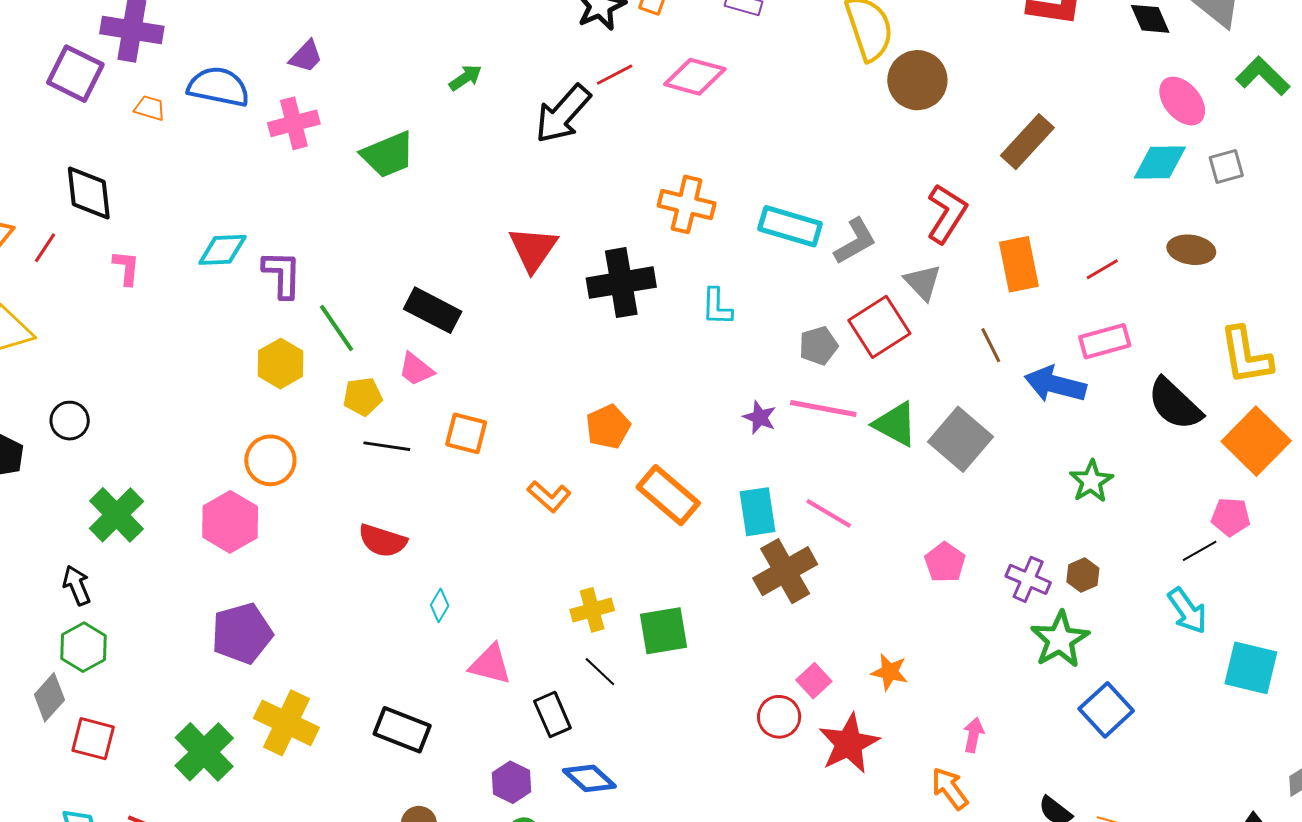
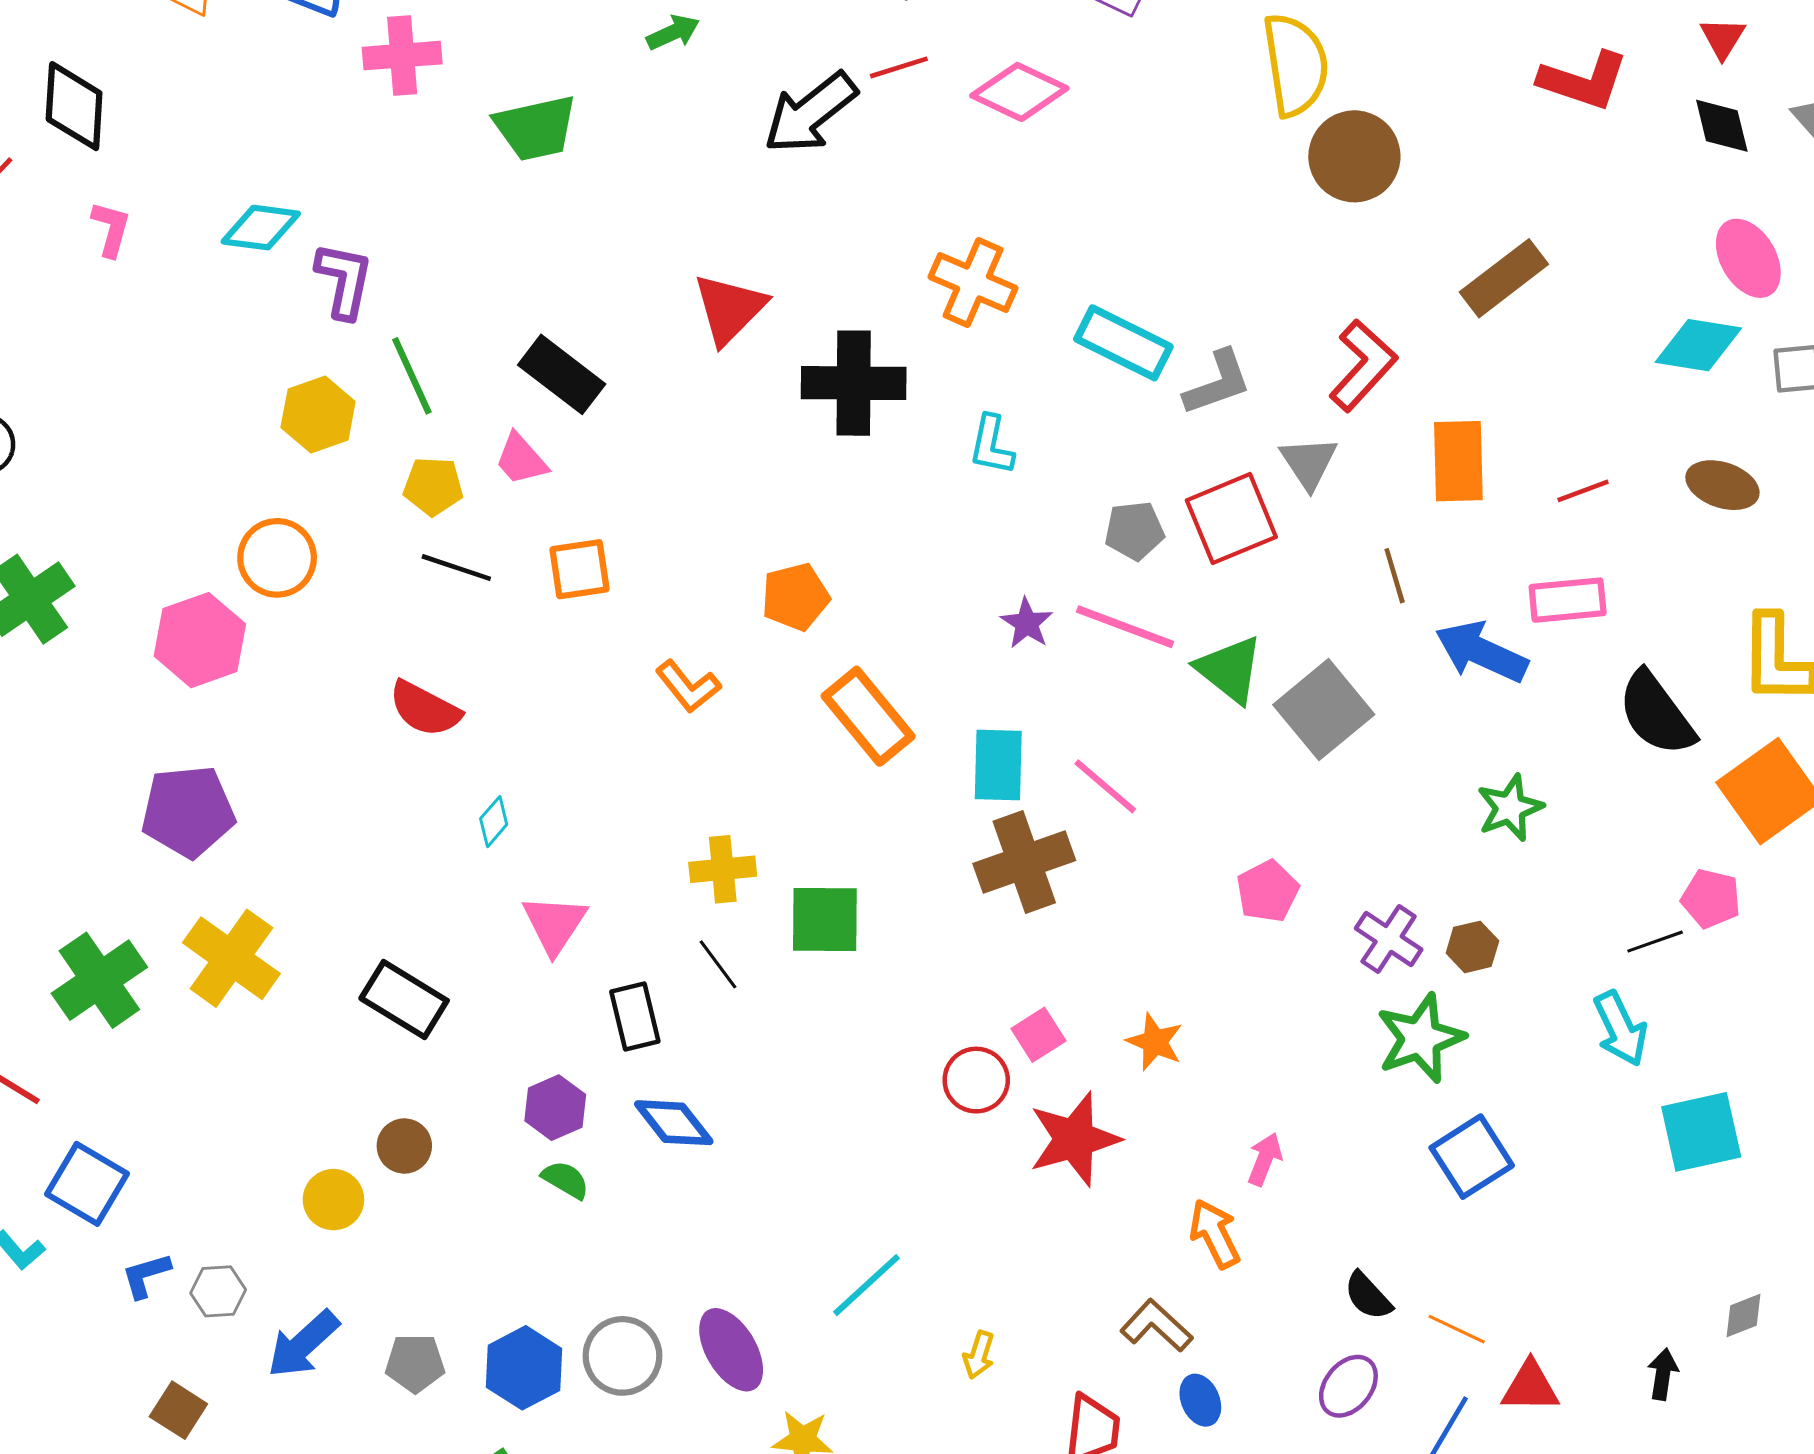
orange square: (466, 433) -> (580, 569), turned -33
pink triangle: (490, 664) -> (555, 924), turned 39
cyan square: (1251, 668) -> (1701, 1132), turned -36

